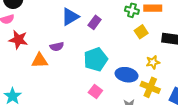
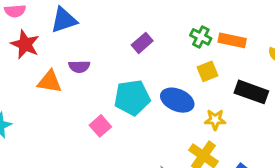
blue triangle: (70, 17) -> (64, 20), moved
blue ellipse: (127, 75) -> (177, 100), moved
pink square: (95, 91) -> (100, 126), moved

